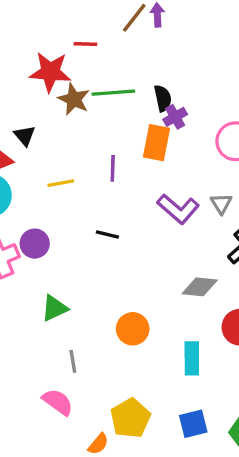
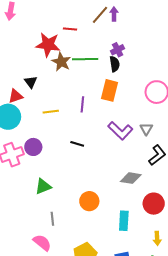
purple cross: (175, 117) -> (118, 50), moved

